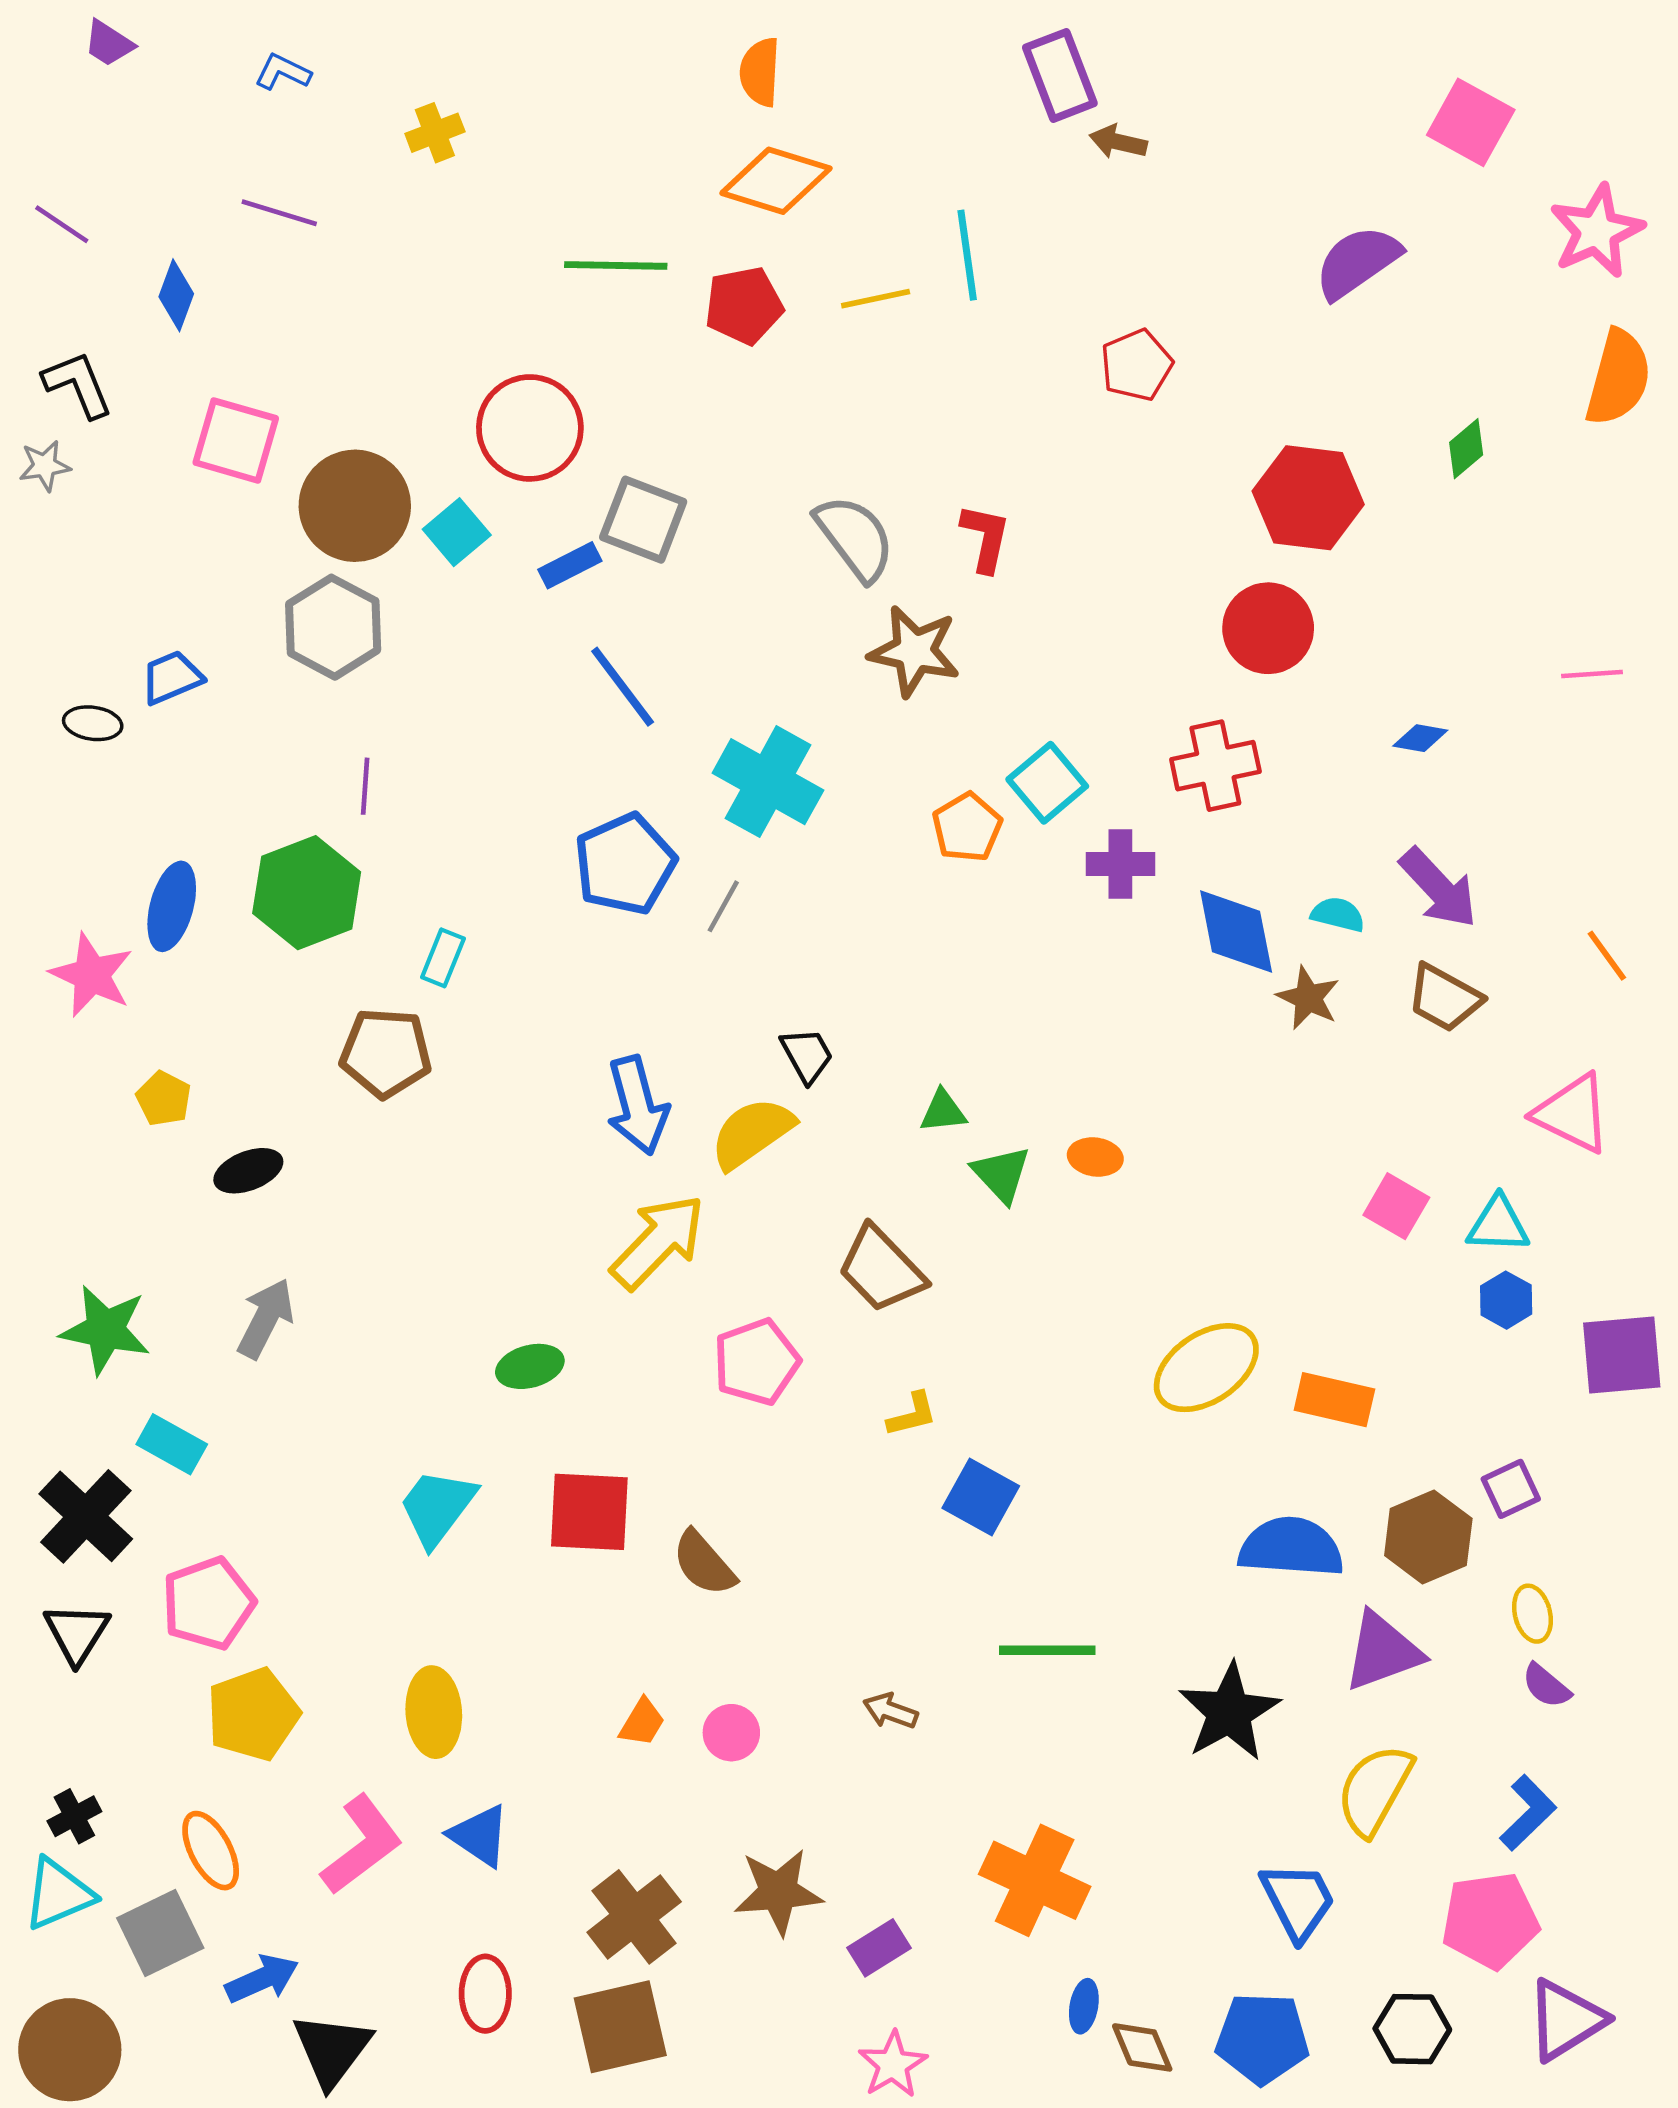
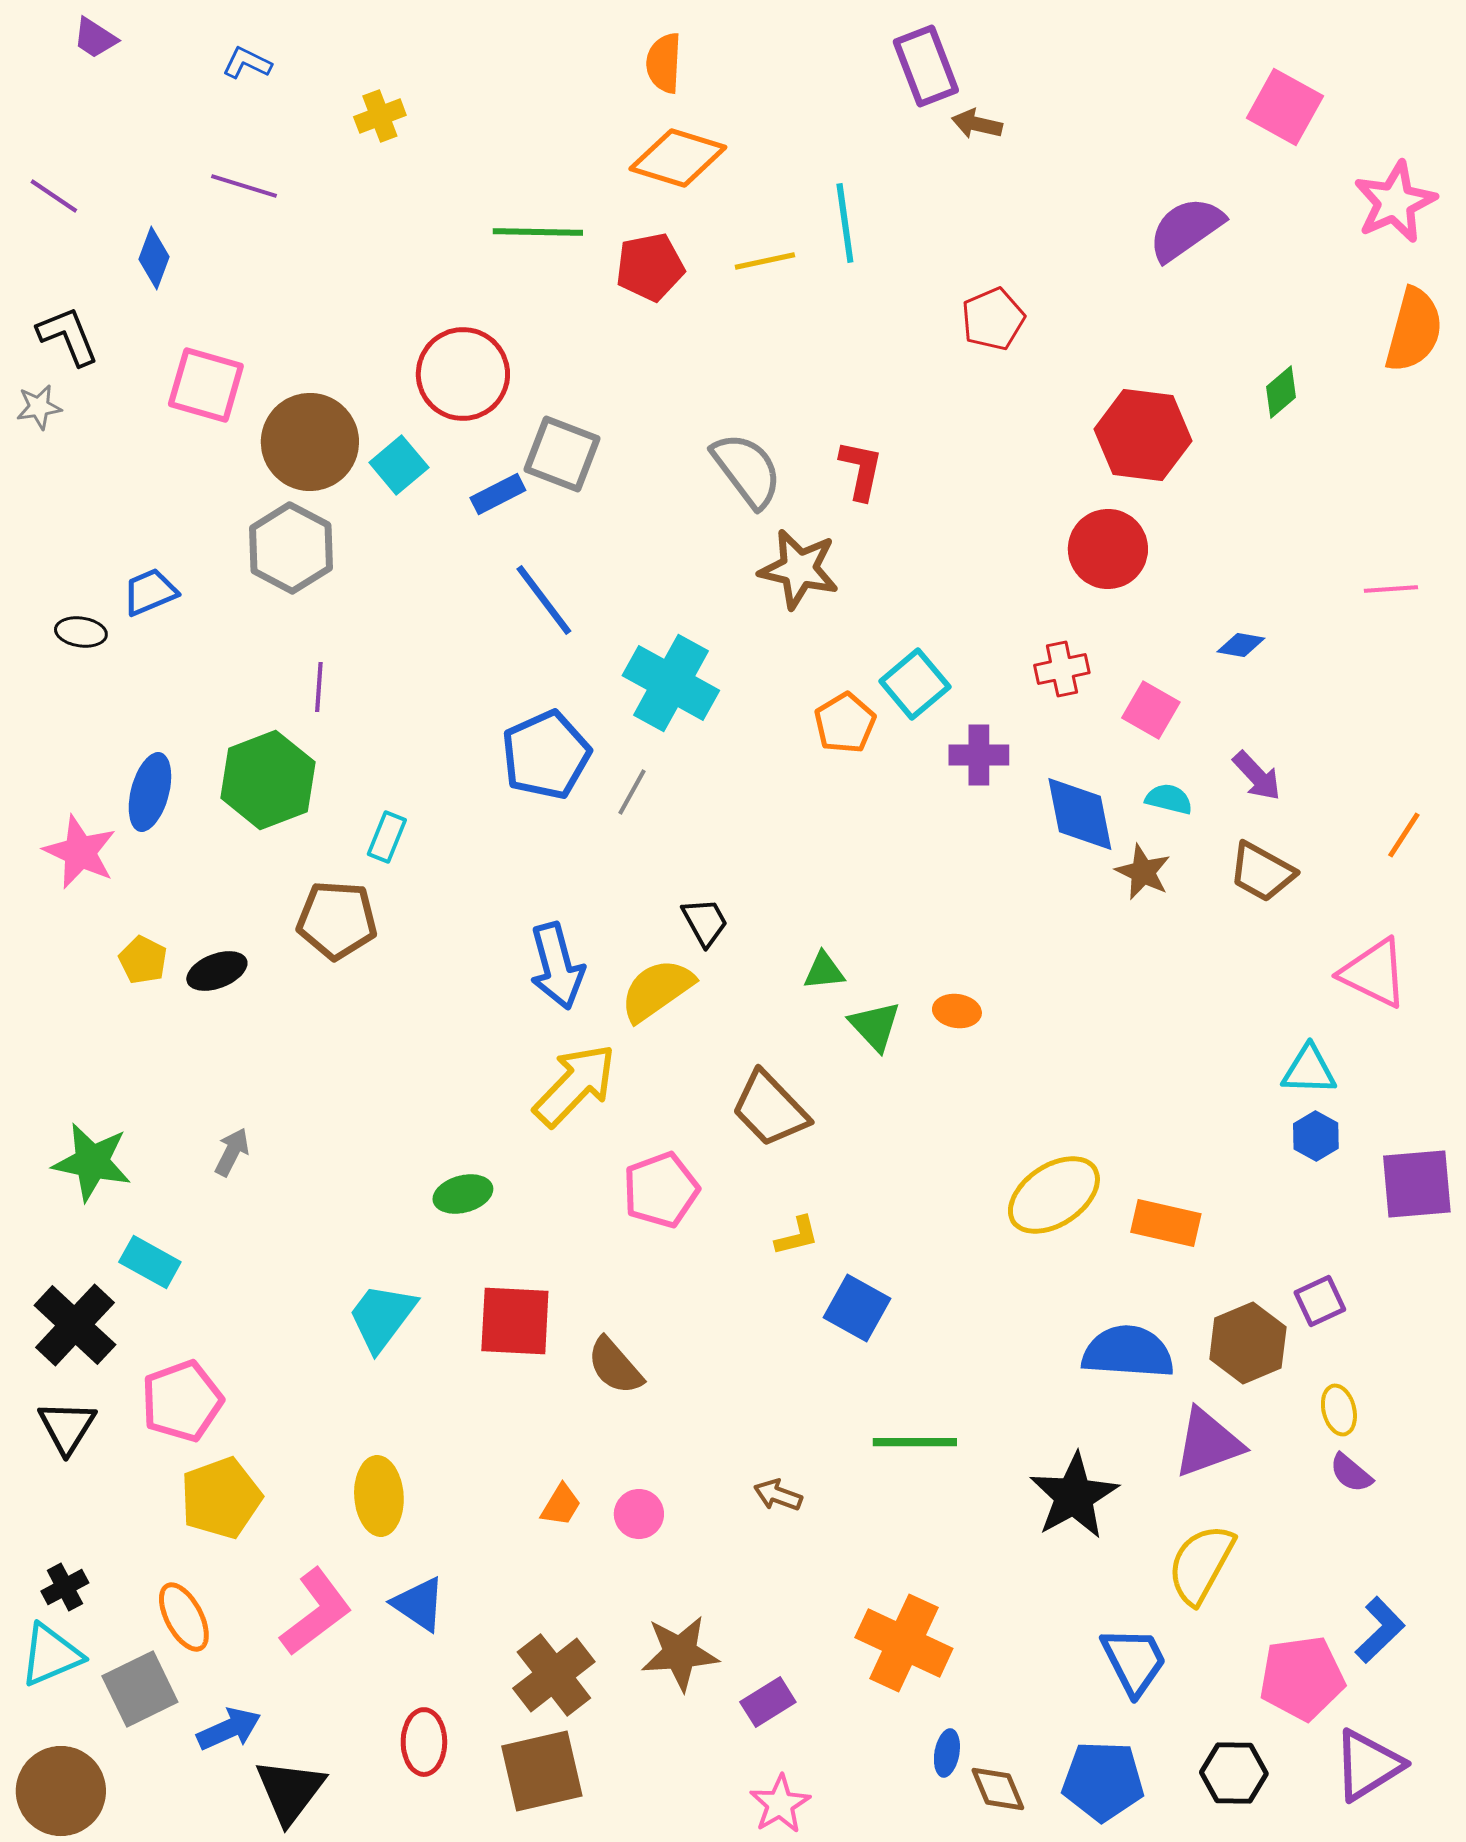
red cross: (1215, 766) -> (1062, 669), size x0.7
purple arrow: (1439, 888) -> (1257, 776), size x0.7
orange line: (1607, 956) -> (1404, 835), turned 69
black ellipse: (248, 1171) -> (217, 971), moved
pink square: (1396, 1206) -> (1151, 710), moved
gray arrow: (266, 1318) -> (232, 1152), size x0.7
blue L-shape: (1528, 1813) -> (1380, 1630), moved

